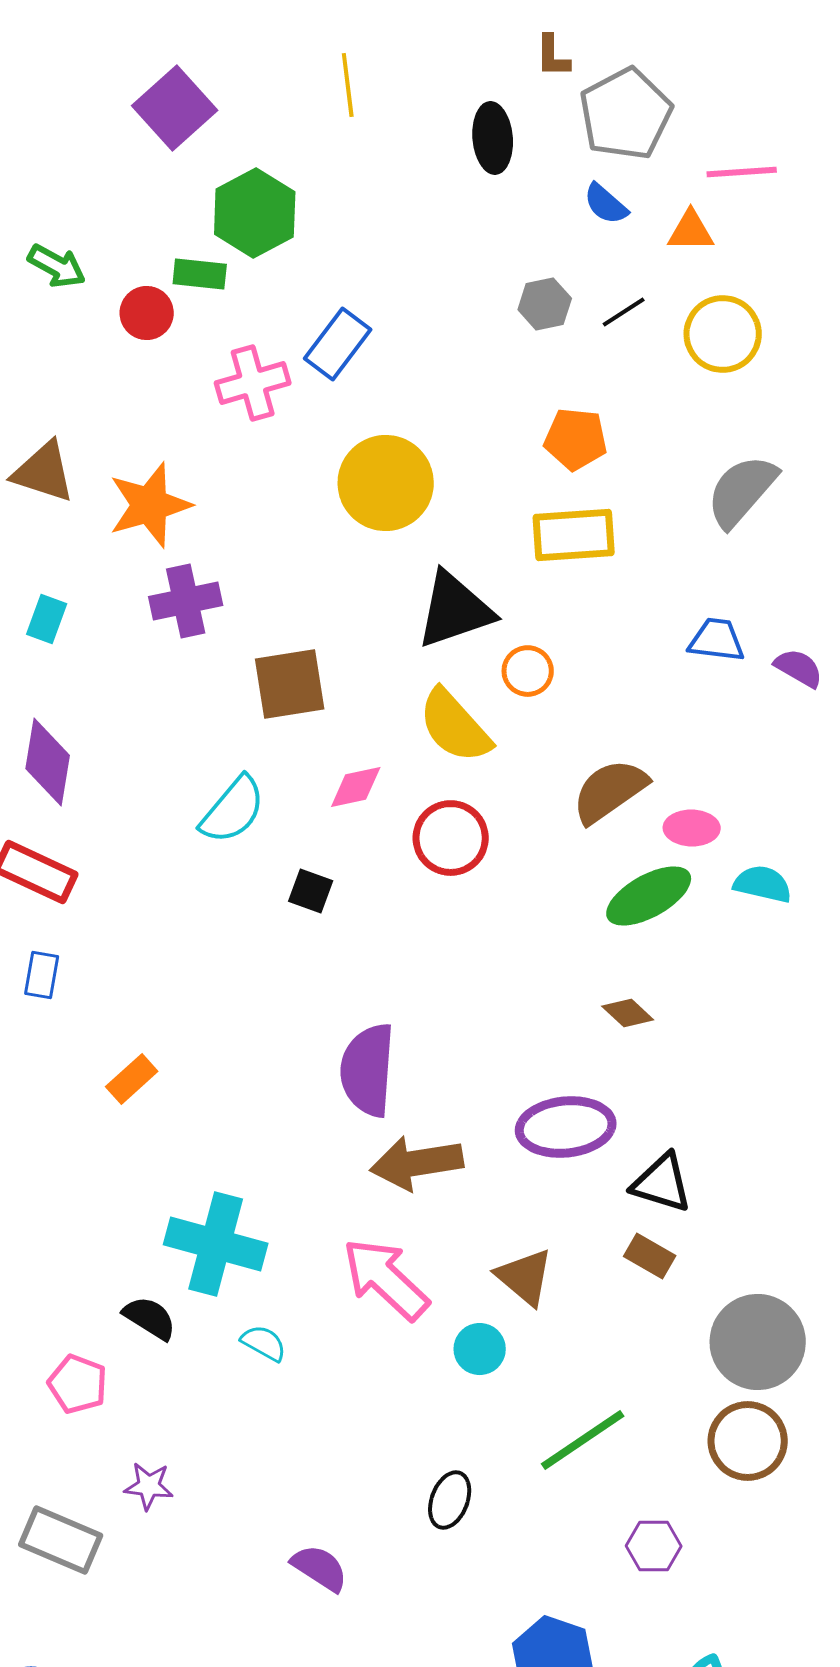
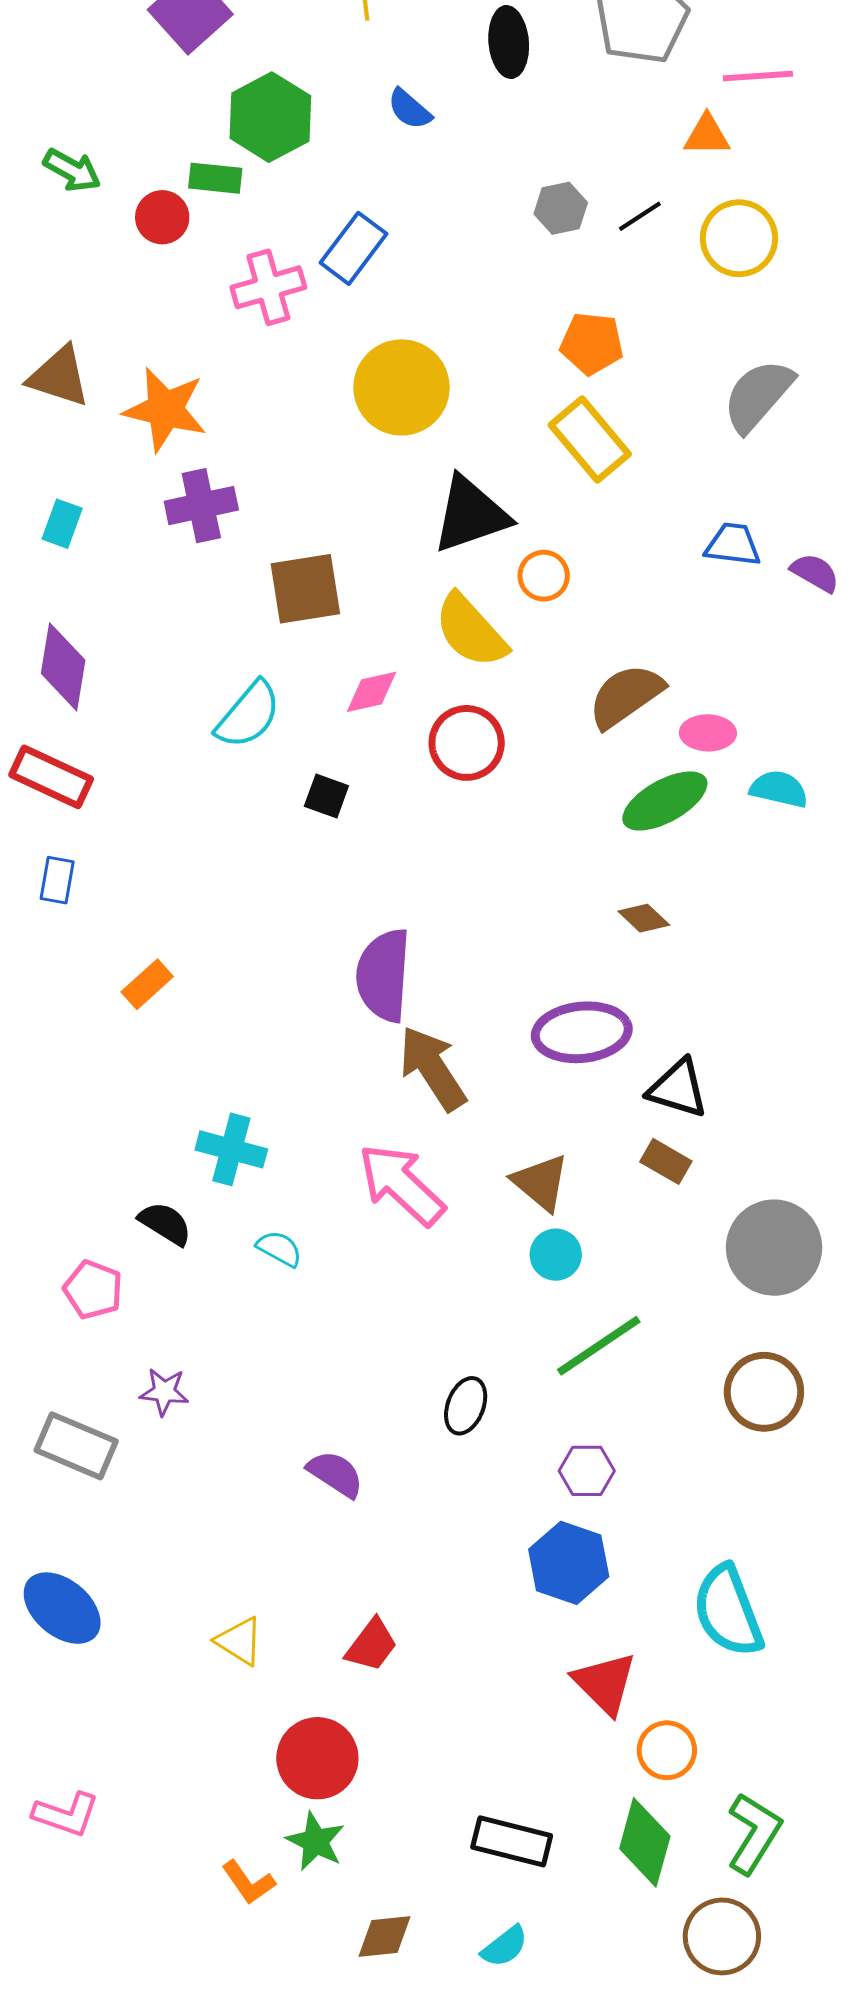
blue semicircle: (606, 204) -> (410, 109), moved
orange star: (150, 505) -> (165, 409), turned 30
yellow rectangle: (574, 535) -> (590, 440), turned 54
brown arrow: (417, 1163) -> (433, 1068), turned 66
cyan cross: (216, 1244) -> (231, 1149), size x0.7
cyan circle: (480, 1349) -> (556, 1255), moved
brown circle: (748, 1441) -> (764, 1392), moved
purple hexagon: (654, 1546) -> (587, 1471), moved

